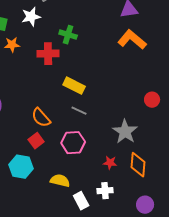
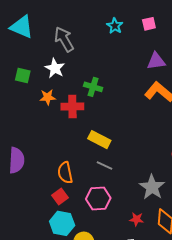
white star: (31, 17) -> (55, 68), turned -30
orange star: (12, 45) -> (48, 97), moved
orange semicircle: (41, 118) -> (65, 173), turned 30
cyan hexagon: (21, 167) -> (62, 223), moved

